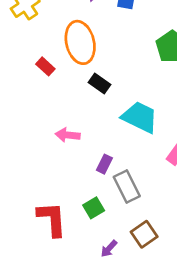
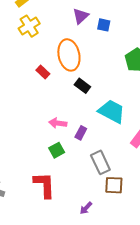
purple rectangle: (104, 164) -> (81, 133), moved
green square: (94, 208) -> (57, 150), moved
brown square: (144, 234) -> (114, 185), moved, turned 36

